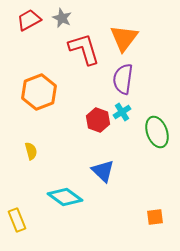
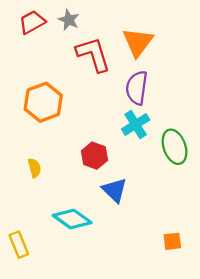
cyan cross: (122, 112) -> (136, 124), size x1.4
red hexagon: (98, 120) -> (94, 156), moved

